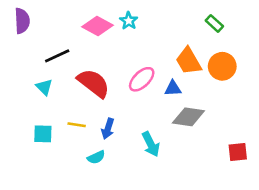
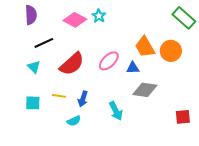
purple semicircle: (22, 21) -> (31, 15), moved
green rectangle: (214, 23) -> (184, 18), moved, size x1.6
red semicircle: (94, 83) -> (72, 64), turned 100

